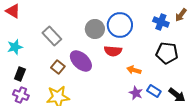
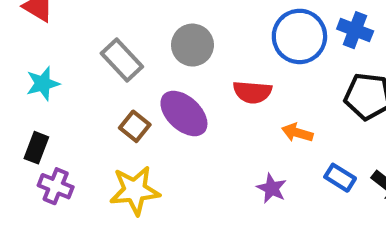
blue circle: (120, 25) -> (299, 36), moved
gray circle: (95, 29) -> (192, 45), moved
black rectangle: (20, 74) -> (36, 148), moved
purple star: (136, 93) -> (272, 188), moved

